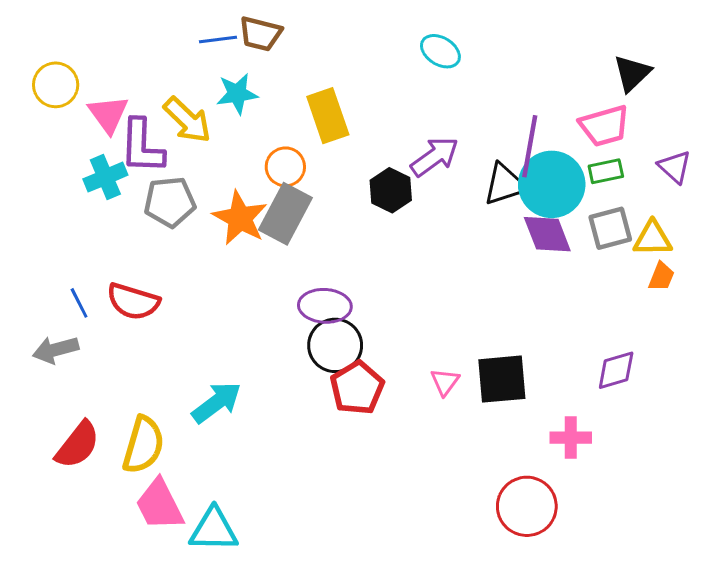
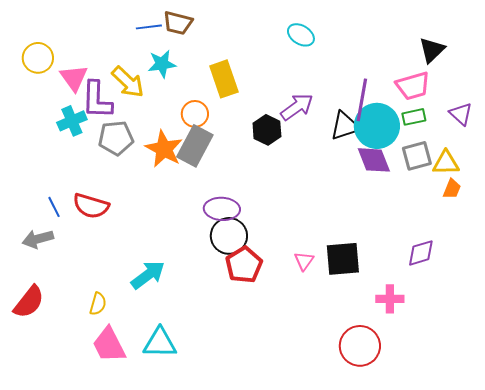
red semicircle: (78, 445) -> (29, 302), moved
yellow semicircle: (143, 445) -> (98, 304), size x0.6
cyan triangle: (214, 530) -> (160, 343), moved

